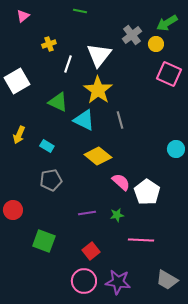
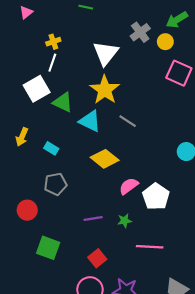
white line: (68, 64) -> (52, 63), moved
white square: (17, 81) -> (37, 89), moved
gray line: (120, 120) -> (128, 121), turned -42
pink semicircle: (121, 182) -> (129, 186), turned -78
red circle: (13, 210) -> (27, 210), moved

